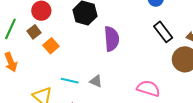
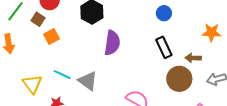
brown square: (34, 32) -> (38, 19), turned -32
gray triangle: (96, 81) -> (88, 81), size x1.5

